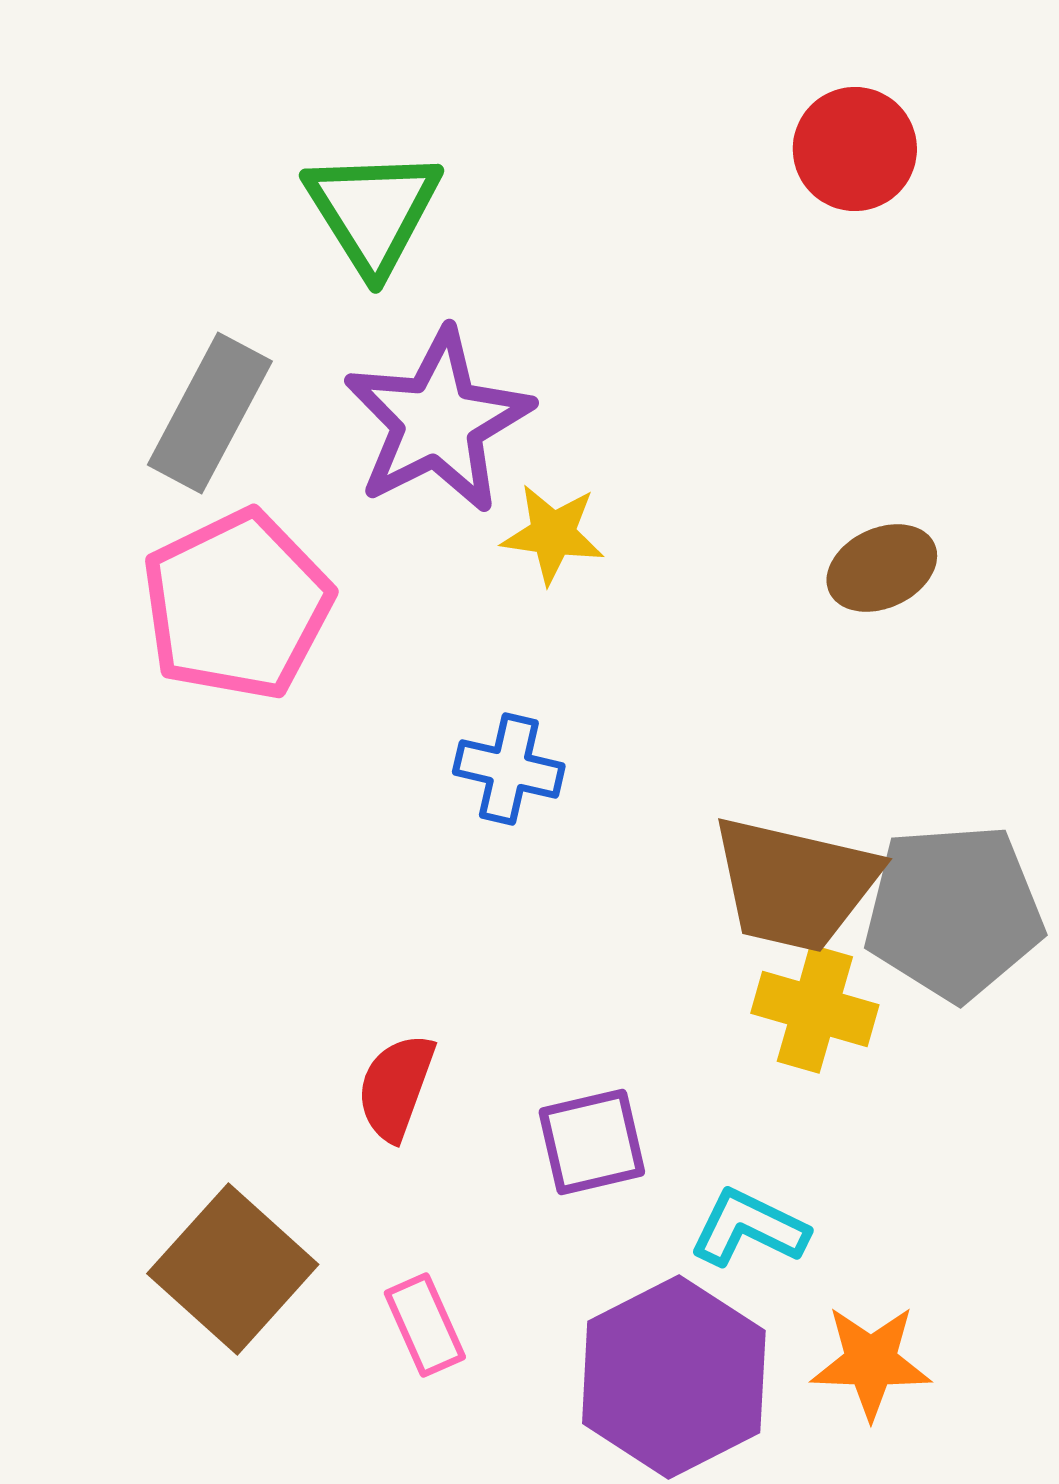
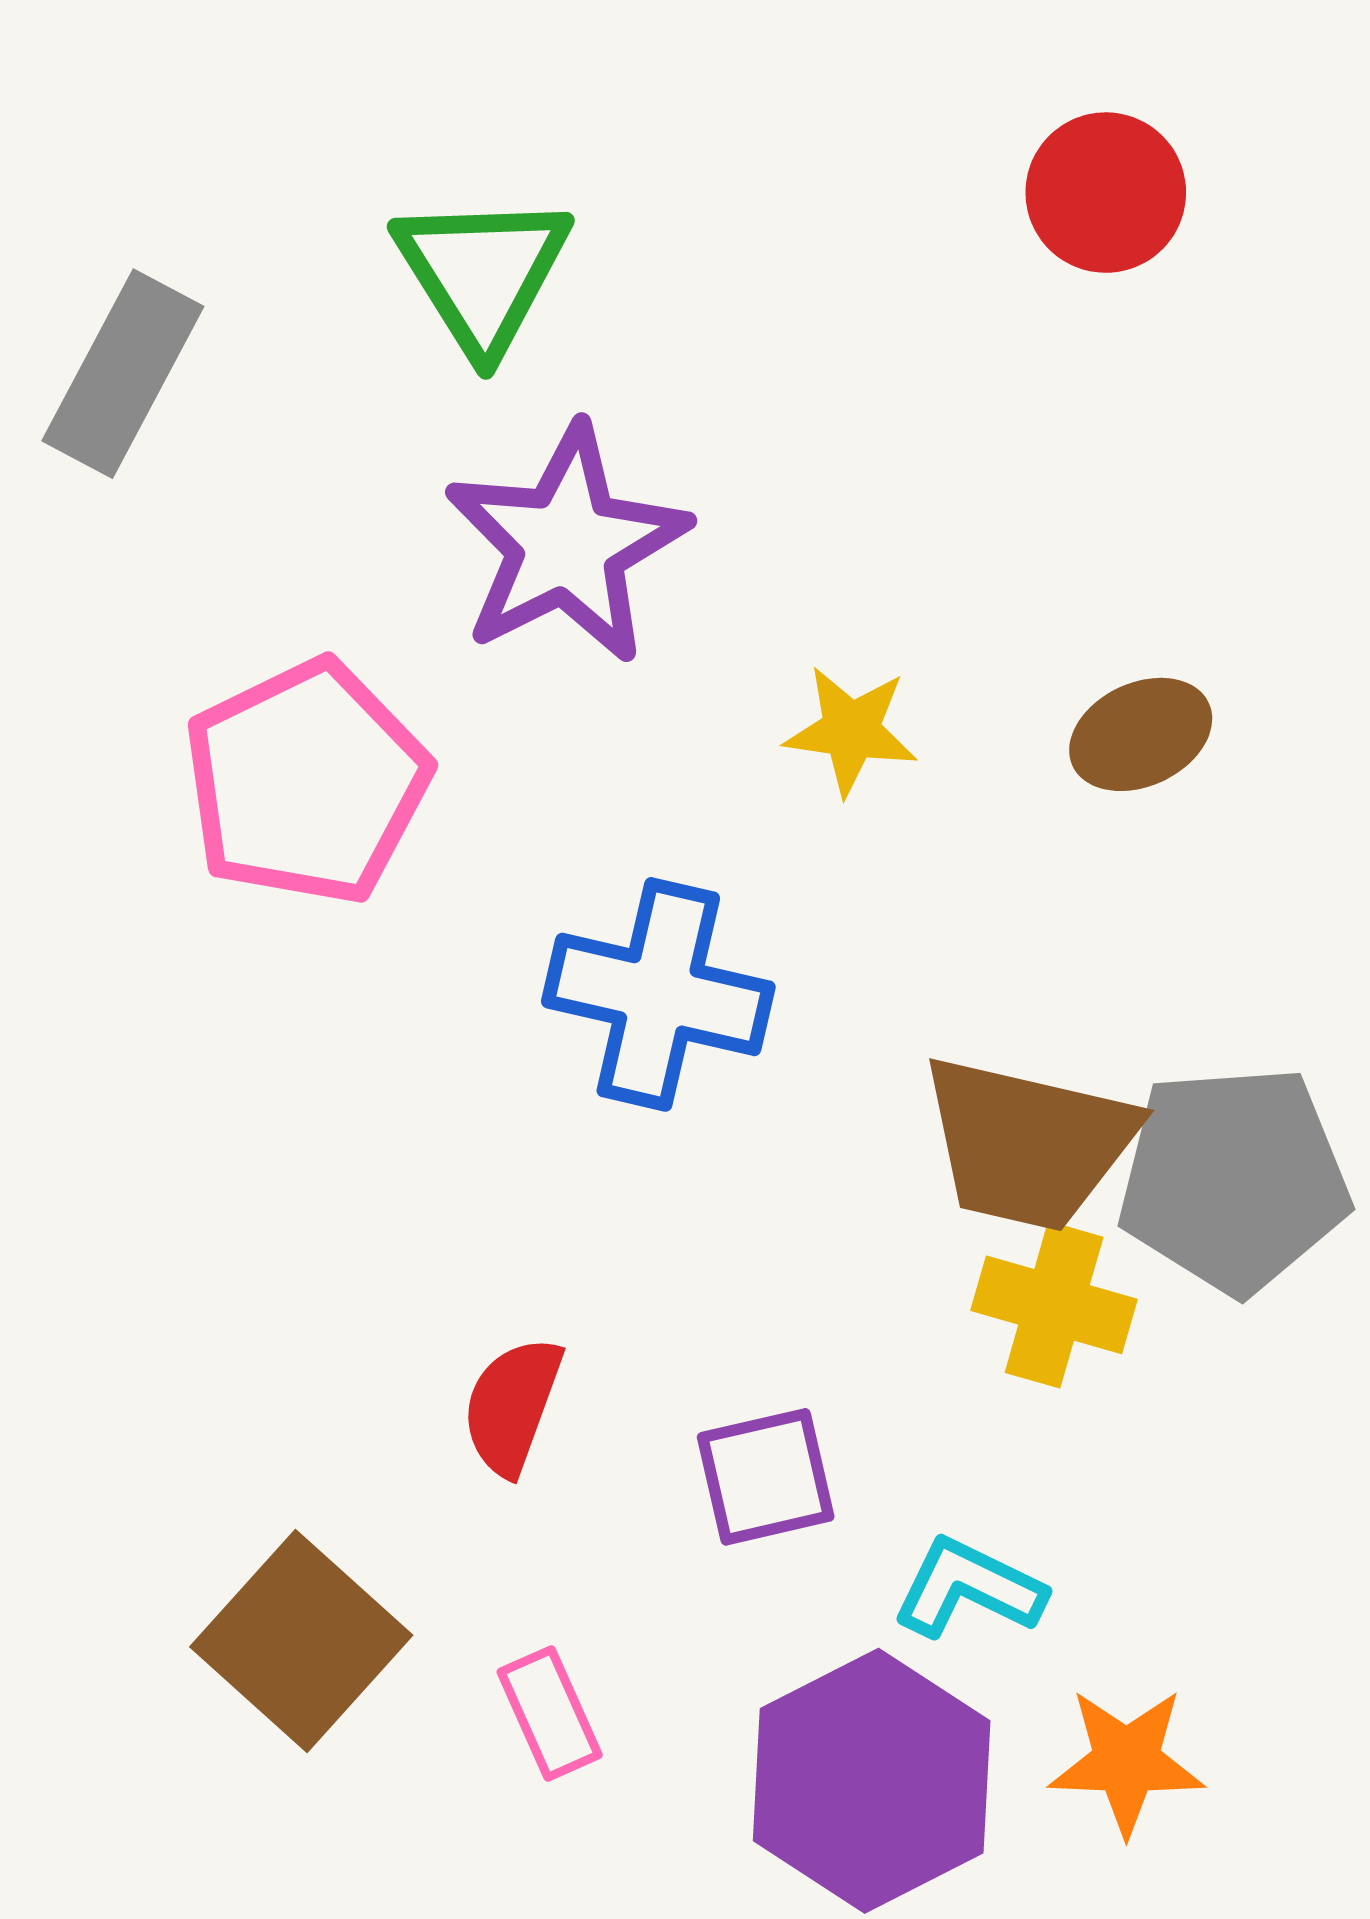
gray rectangle: (210, 413) -> (123, 374), moved
yellow star: (553, 534) -> (851, 731), moved
blue cross: (509, 769) -> (658, 994), size x1.6

